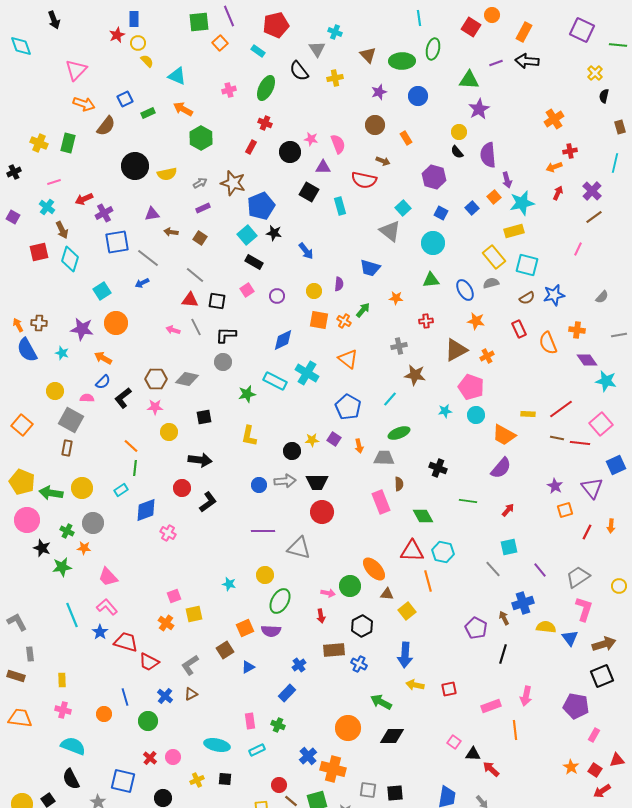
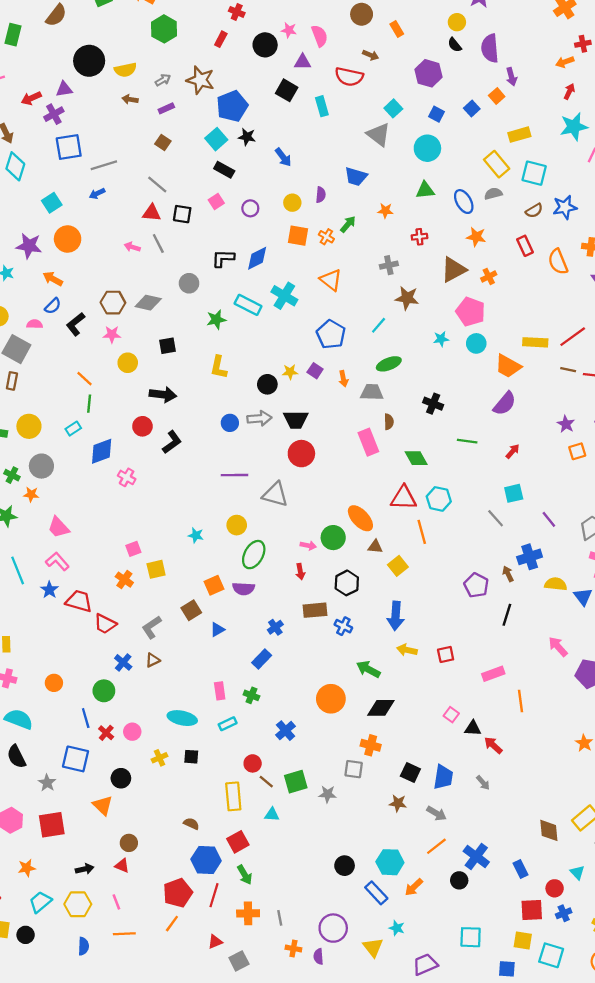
cyan star: (522, 203) -> (574, 127), moved
purple triangle: (152, 214) -> (64, 89), moved
brown arrow: (171, 232) -> (130, 99), moved
gray line: (148, 258) -> (104, 165), turned -55
black L-shape: (226, 335) -> (223, 258), moved
yellow rectangle: (528, 414) -> (535, 342), size x1.5
pink arrow: (526, 696) -> (558, 647), moved, turned 126
blue line: (125, 697) -> (86, 718), moved
orange cross: (333, 769) -> (371, 745), moved, size x0.7
black square: (395, 793) -> (410, 773), moved, turned 30

